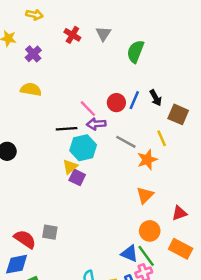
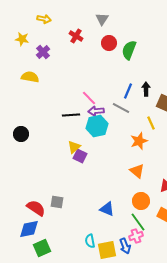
gray triangle: (103, 34) -> (102, 19), moved
yellow semicircle: (31, 90) -> (30, 77), moved
black arrow: (156, 98) -> (146, 89), turned -152
red circle: (116, 103) -> (109, 43), moved
gray line: (126, 142) -> (121, 108), moved
cyan hexagon: (83, 148) -> (97, 126), moved
orange triangle: (145, 195) -> (137, 171), turned -35
blue triangle: (129, 253) -> (107, 209), moved

